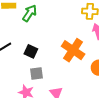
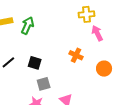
orange cross: (73, 50) -> (76, 55), size x0.6

